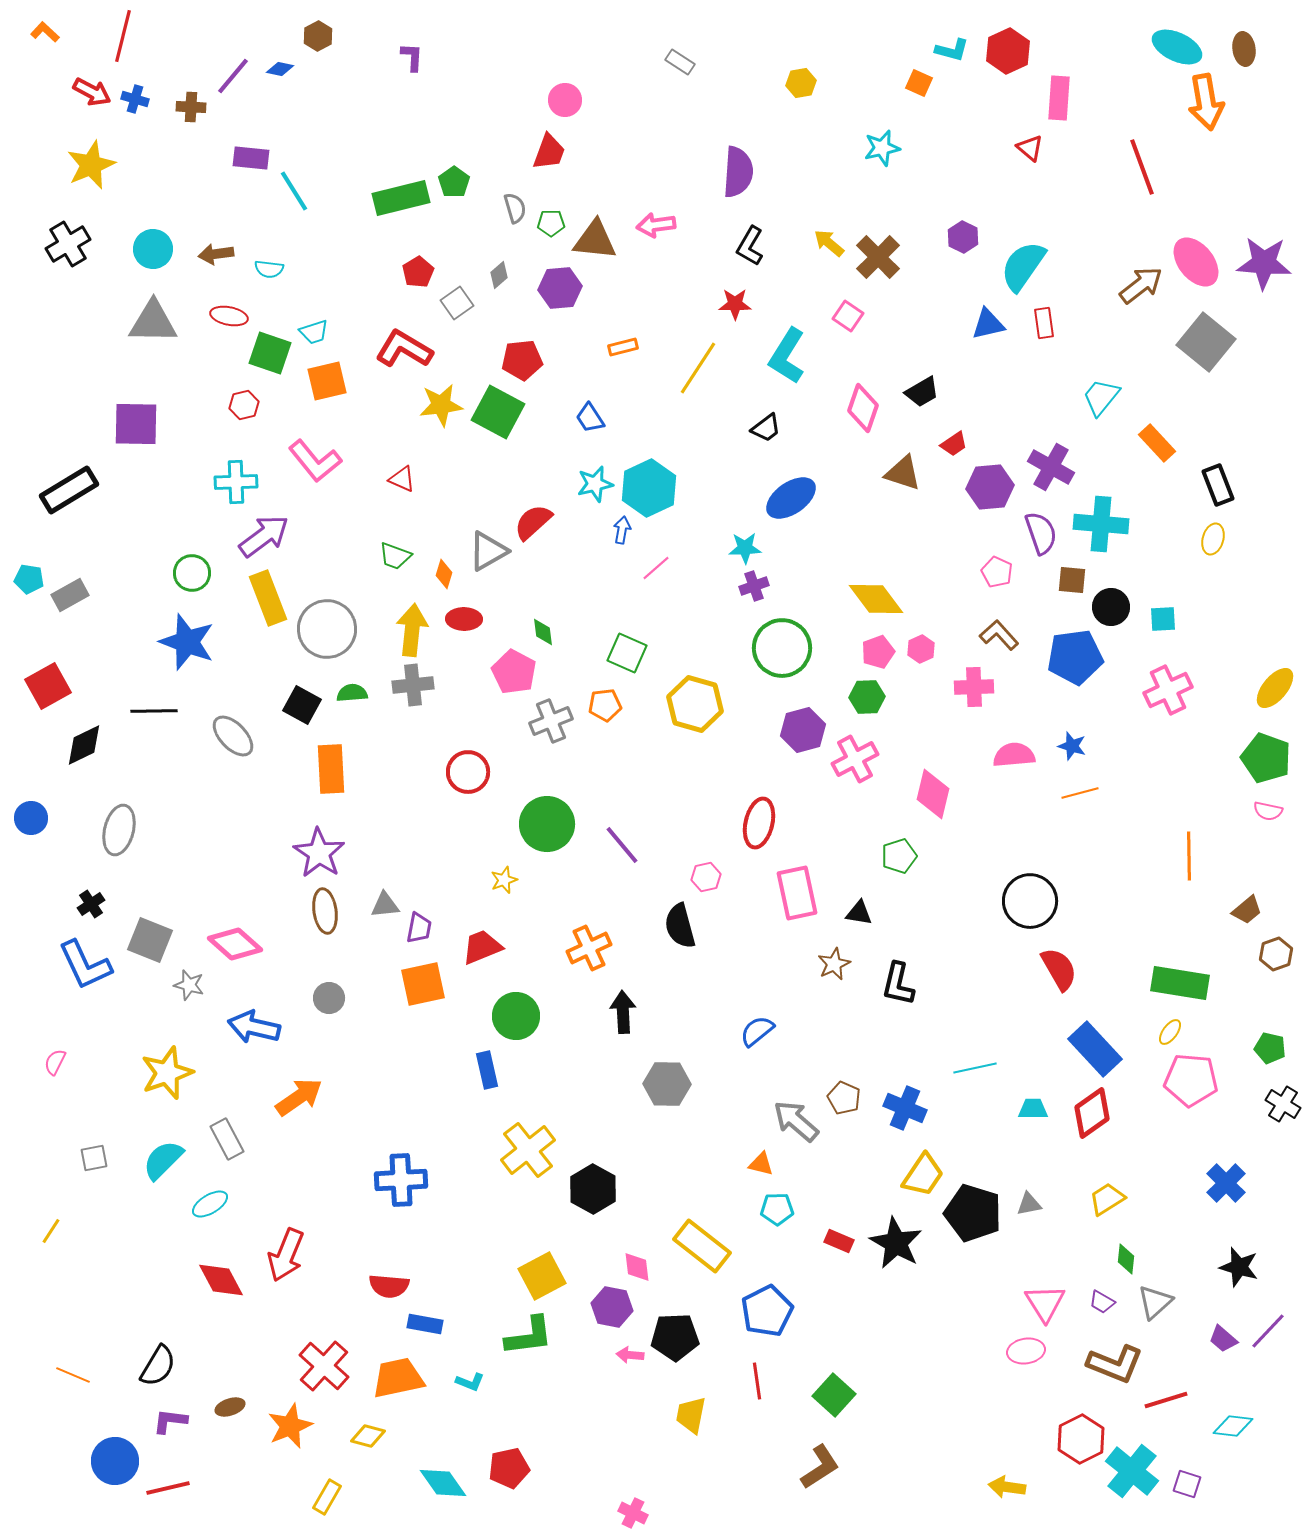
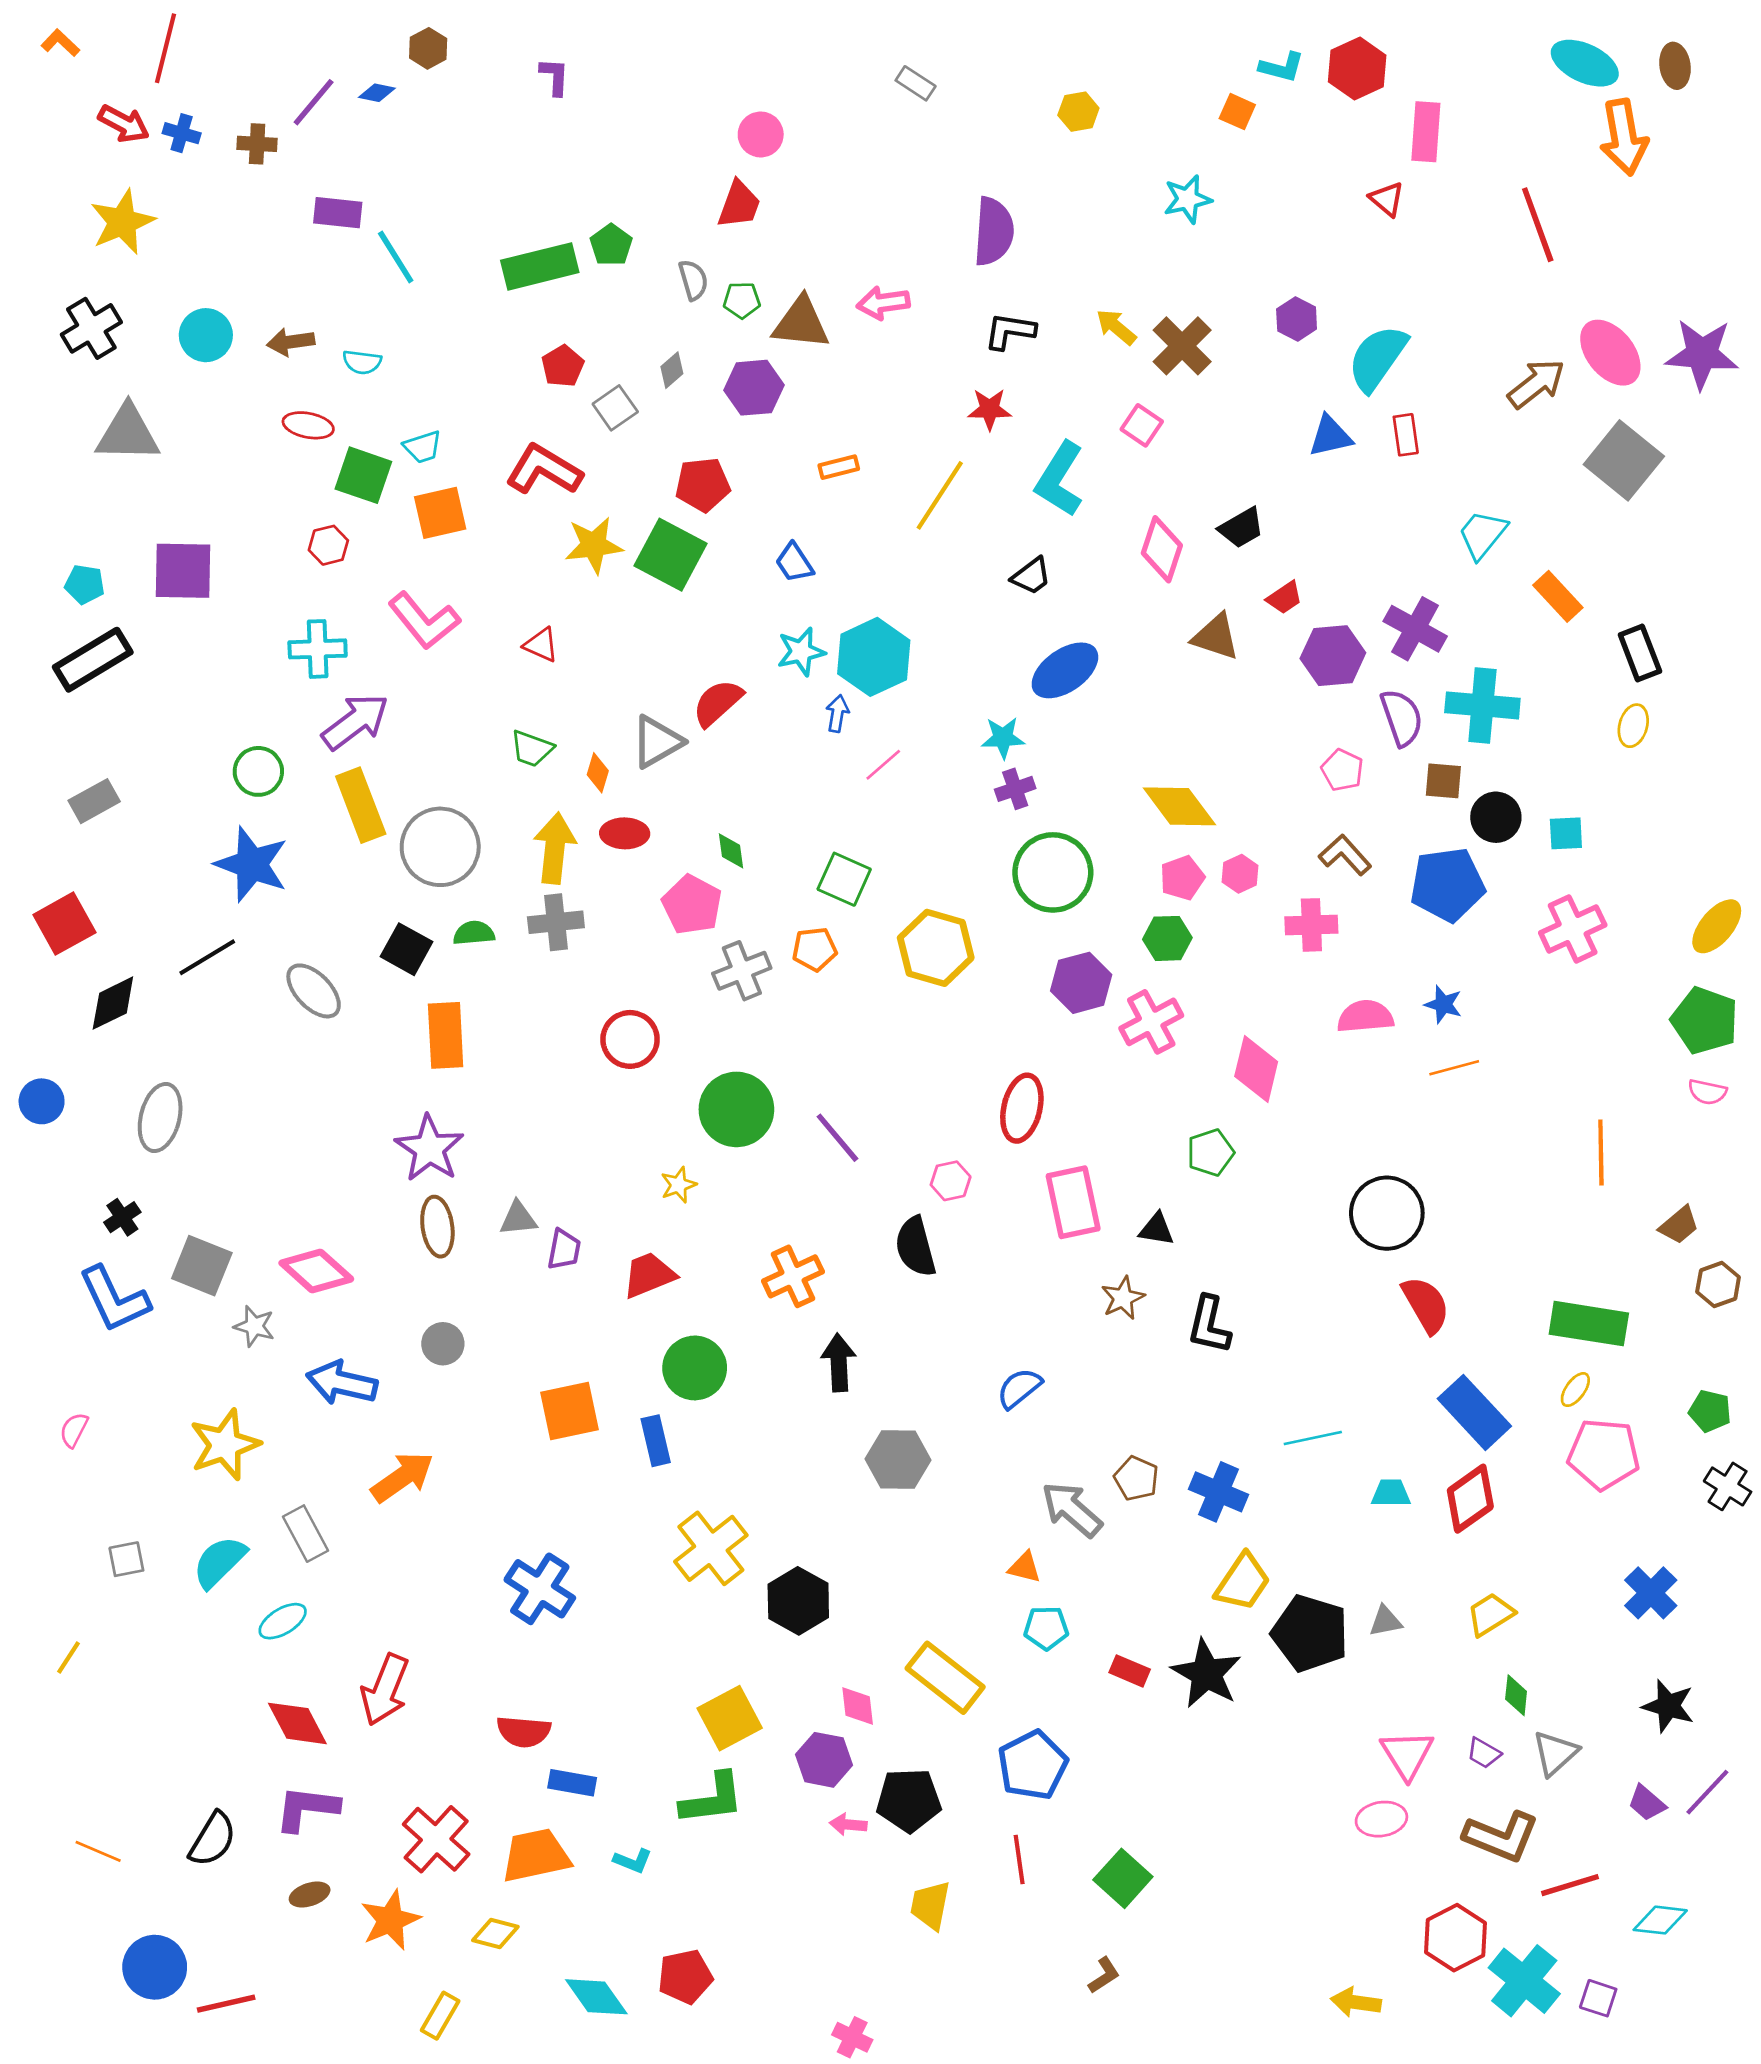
black L-shape: (750, 246) -> (1010, 331), turned 69
gray triangle: (153, 322) -> (128, 433), moved
cyan pentagon: (29, 579) -> (85, 584), moved
black line: (154, 711) -> (207, 957), turned -30
orange square: (423, 984) -> (569, 1411), moved
blue cross: (401, 1180) -> (540, 1589), turned 36
purple L-shape: (170, 1421) -> (307, 1808), moved, size x1.4
brown L-shape: (820, 1467) -> (1104, 1975), size x0.6

